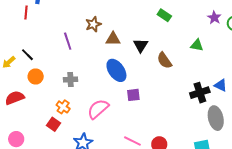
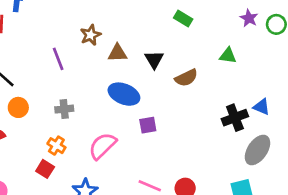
brown semicircle: (164, 60) -> (186, 78), turned -78
blue ellipse: (116, 70) -> (124, 94), turned -30
gray ellipse: (216, 118) -> (257, 150), turned 50

